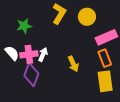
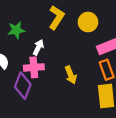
pink cross: (29, 54) -> (34, 67), moved
white arrow: (43, 54) -> (38, 47), moved

